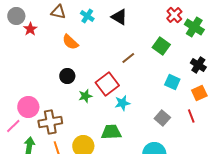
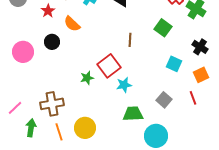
red star: (30, 29) -> (48, 11), moved
brown line: (128, 58) -> (130, 40), turned -48
black circle: (67, 76) -> (52, 42), moved
pink circle: (28, 107) -> (23, 52), moved
green trapezoid: (111, 132) -> (133, 114), moved

